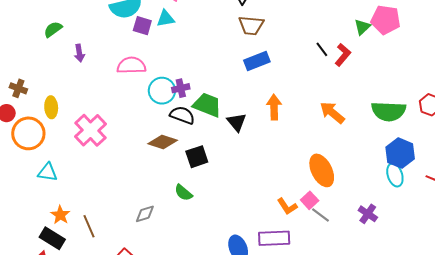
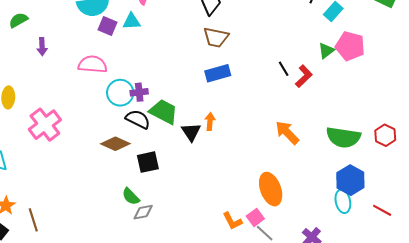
orange arrow: (274, 107) -> (210, 122), moved, size x0.7
gray diamond: (145, 214) -> (143, 212), moved

